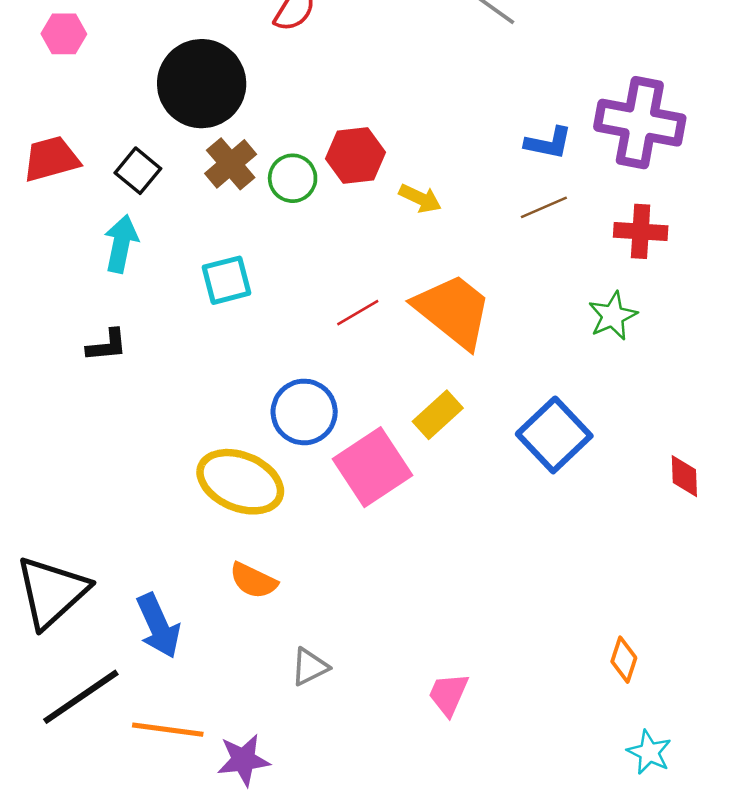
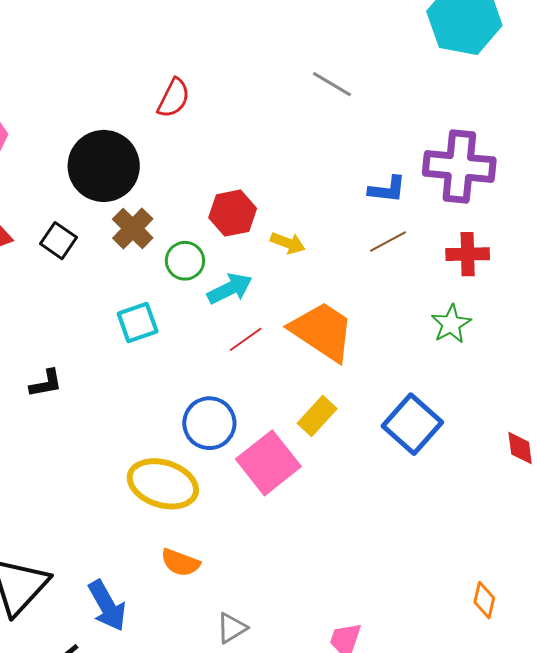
green circle: (293, 178) -> (185, 261), moved
cyan arrow: (121, 244) -> (230, 289), moved, turned 57

